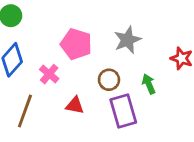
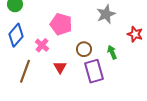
gray star: (127, 40) -> (106, 14), moved
red triangle: (75, 105) -> (60, 67), turned 48

